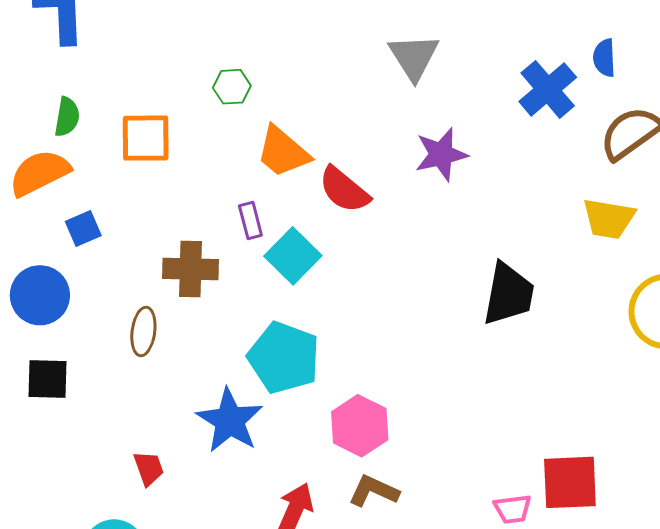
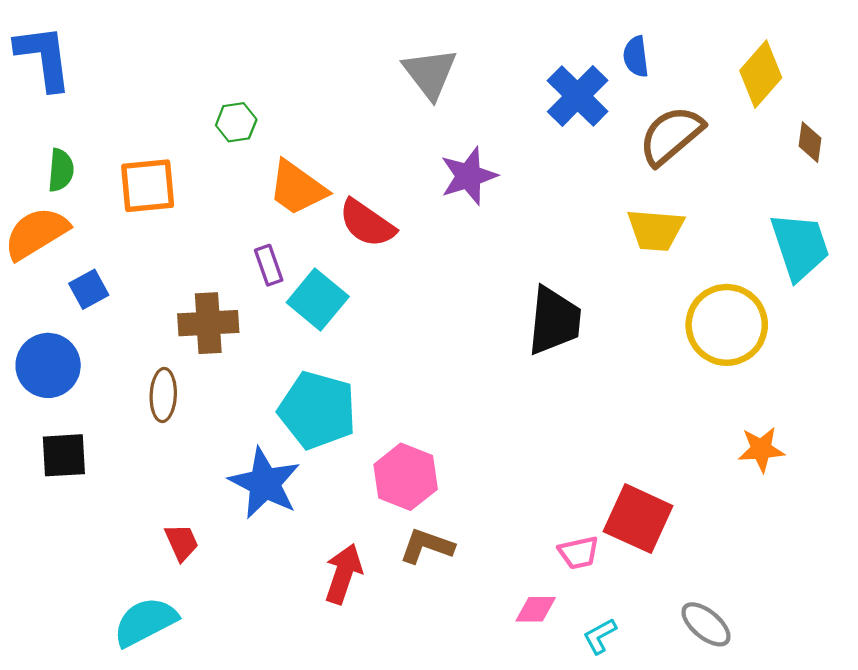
red square: (570, 482) -> (638, 519), turned 32

